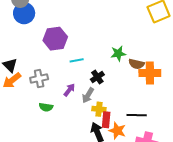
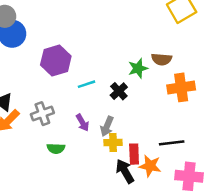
brown semicircle: (136, 64) -> (162, 59), moved
black cross: (97, 77) -> (119, 91), moved
purple arrow: (69, 90) -> (82, 123), turned 120
yellow cross: (99, 109) -> (113, 143), moved

